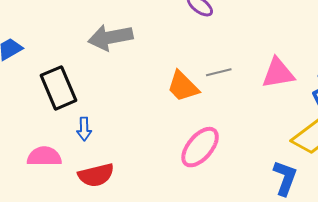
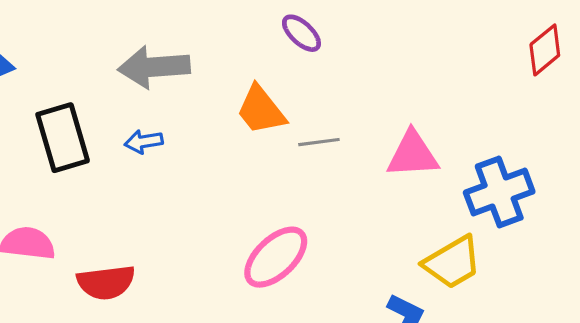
orange trapezoid: (183, 86) -> (261, 110), moved
blue arrow: (84, 129) -> (144, 142), moved, turned 75

